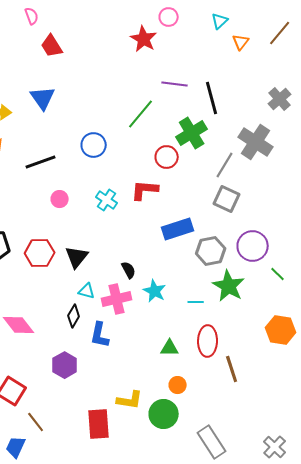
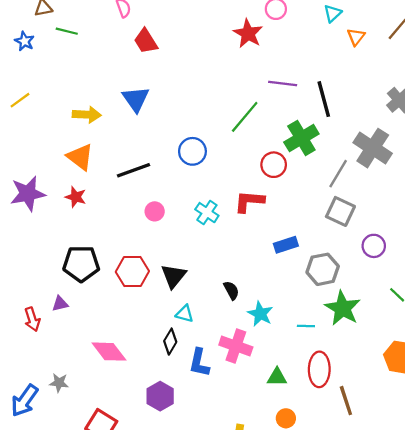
blue rectangle: (178, 229) -> (286, 245), size x0.7
purple circle: (253, 246) -> (374, 246), moved, size x0.7
pink cross: (117, 299) -> (236, 346), moved, turned 32

